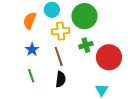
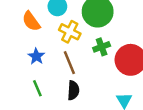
orange semicircle: (30, 21) -> (31, 21), turned -54
yellow cross: (61, 31) -> (70, 32), turned 36

